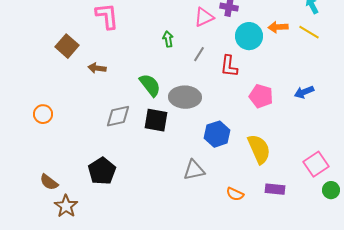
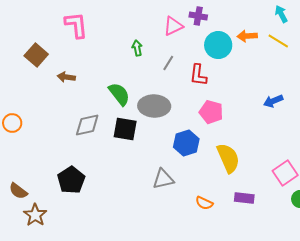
pink pentagon: (261, 96) -> (211, 112), moved

